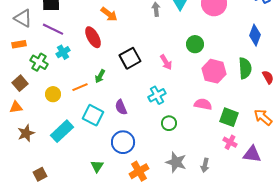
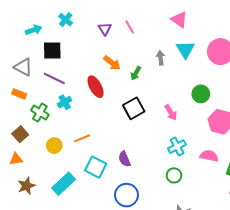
orange rectangle: (19, 44) -> (19, 94), turned 32
green arrow: (100, 76) -> (136, 73), moved
cyan cross: (157, 95) -> (177, 147), moved

